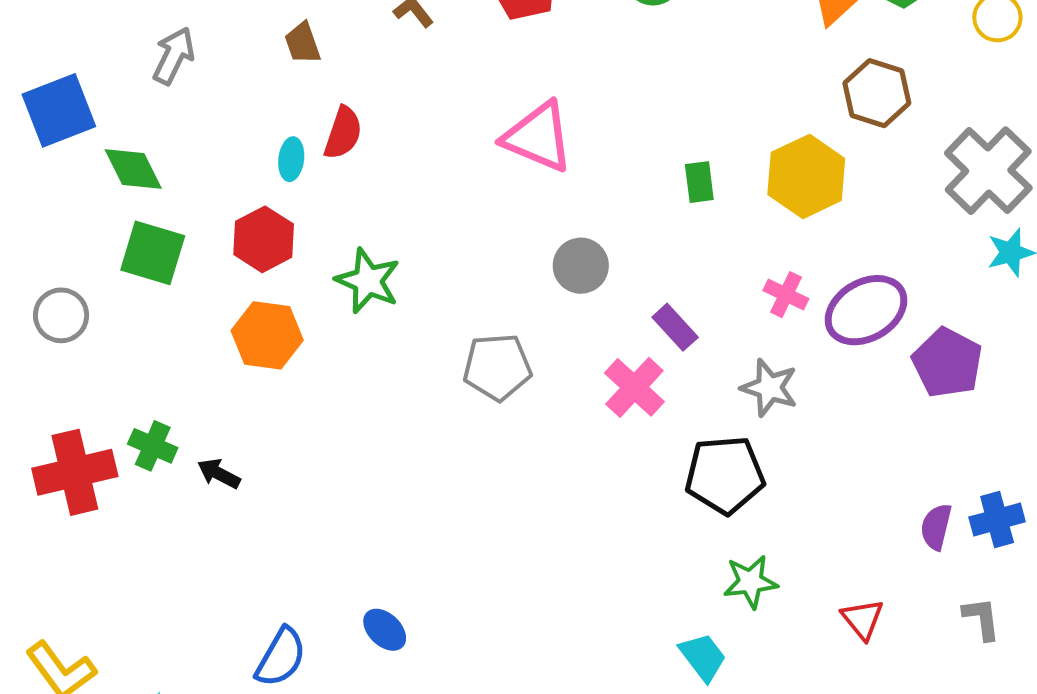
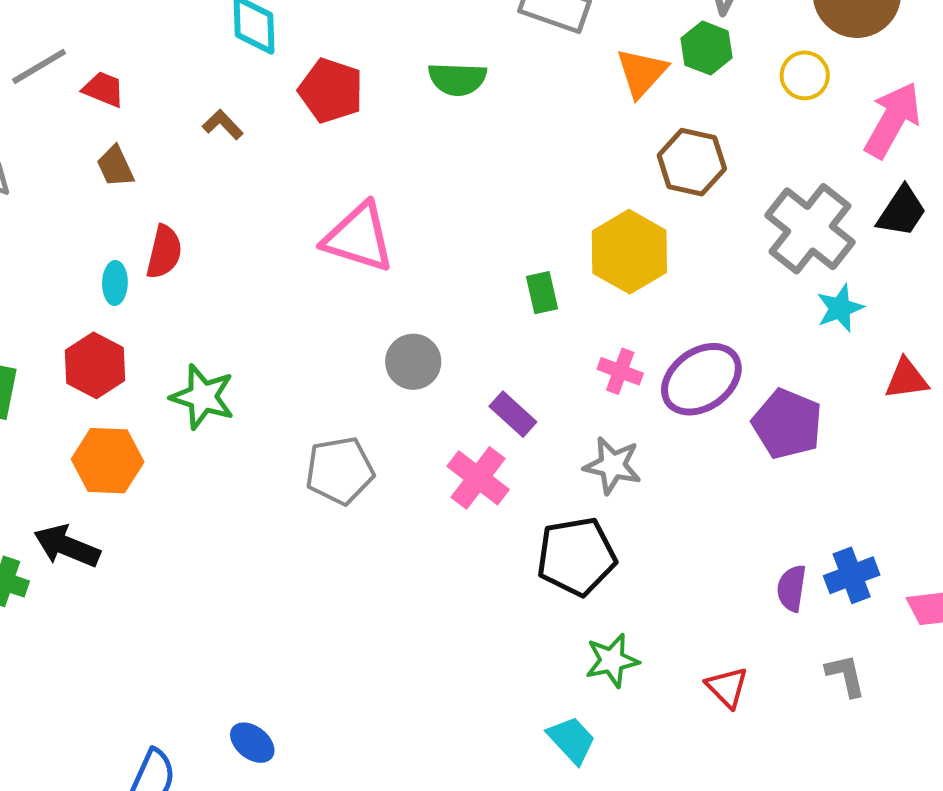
green rectangle: (699, 182) -> (542, 293), moved
black arrow: (219, 474) -> (67, 546), moved, size x1.5

